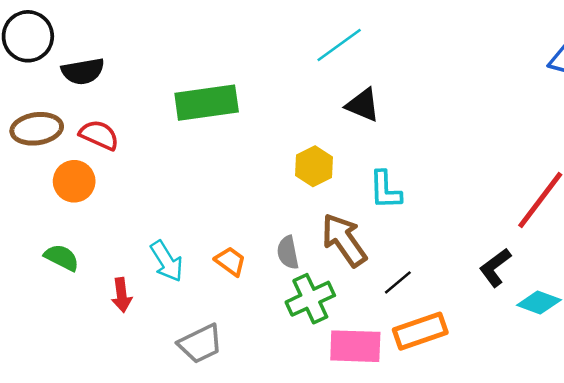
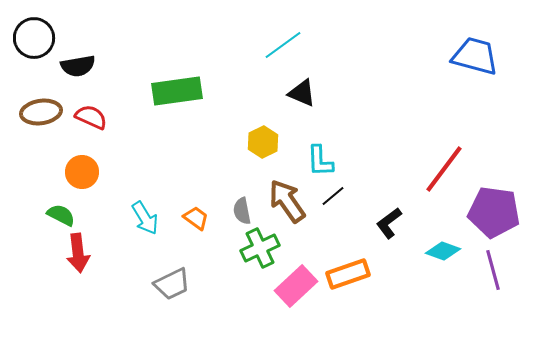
orange circle: (74, 181) -> (82, 172), moved
black L-shape: (495, 267) -> (389, 223), moved
black line: (398, 282) -> (333, 196), moved
red arrow: (122, 295) -> (78, 253), moved, size x1.4
pink rectangle: (355, 346) -> (296, 286), turned -45

